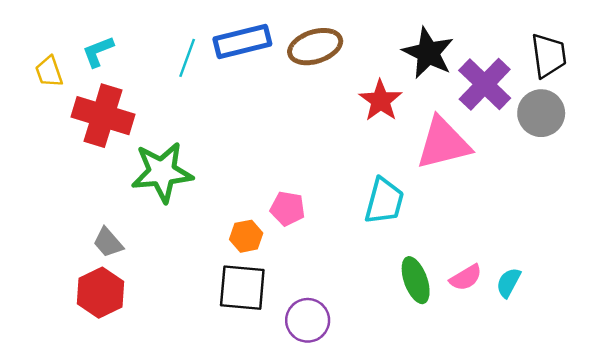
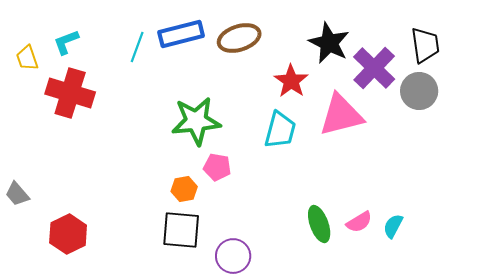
green star: (162, 172) -> (196, 121), moved
cyan trapezoid: (384, 201) -> (280, 130), moved
gray trapezoid: (108, 242) -> (17, 194), moved

